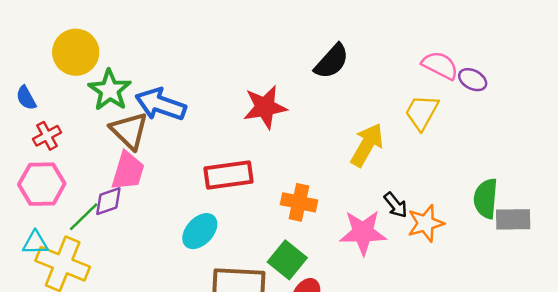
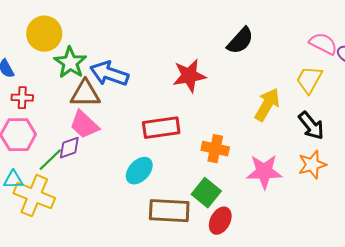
brown triangle: (129, 131) -> (85, 94), turned -44
red cross: (47, 136) -> (22, 98), turned 30
pink trapezoid: (128, 171) -> (84, 125), turned 116
black arrow: (396, 205) -> (311, 126), moved, size x1.4

